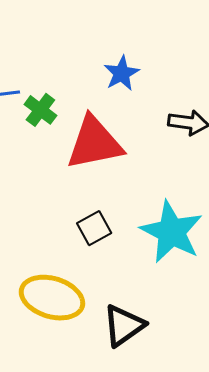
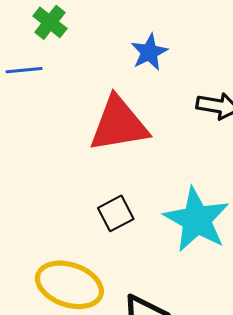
green cross: (40, 110) -> (50, 22), moved

